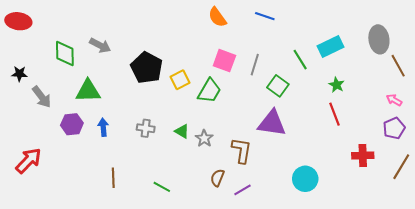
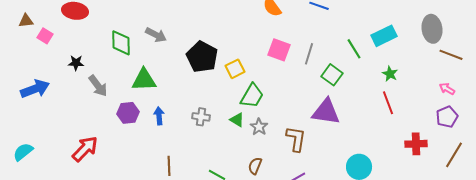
brown line: (398, 66) -> (451, 55), turned -40
green trapezoid: (209, 91) -> (252, 96), moved
brown semicircle: (217, 178) -> (255, 166), moved

